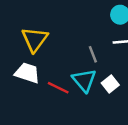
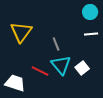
gray line: (93, 54) -> (56, 44), moved
white trapezoid: (27, 73) -> (15, 83), moved

